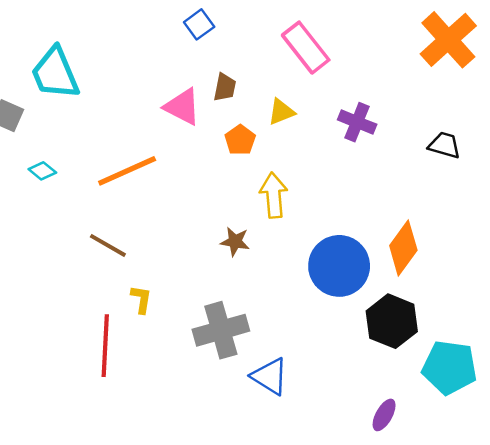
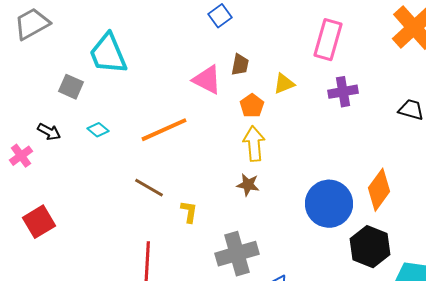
pink rectangle: (306, 48) -> (328, 40), moved, turned 54
purple cross: (357, 122) -> (343, 92), turned -32
yellow arrow: (274, 195) -> (254, 144), moved
yellow L-shape: (141, 299) -> (189, 212), moved

